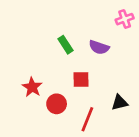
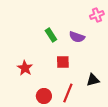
red circle: (57, 104) -> (44, 96), moved

